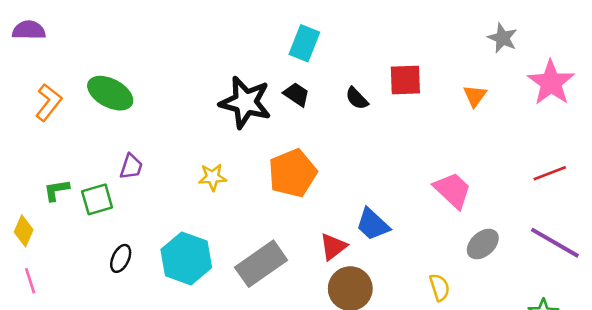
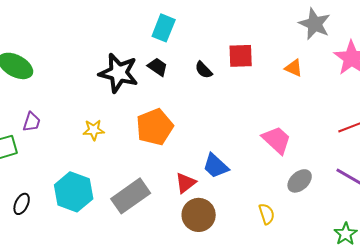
gray star: (502, 38) -> (315, 24), size x1.4
orange triangle: (475, 96) -> (294, 68), turned -42
black ellipse: (121, 258) -> (22, 204), moved

